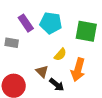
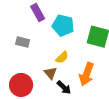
purple rectangle: (26, 23) -> (38, 13), moved
yellow semicircle: (60, 54) -> (62, 57), moved

